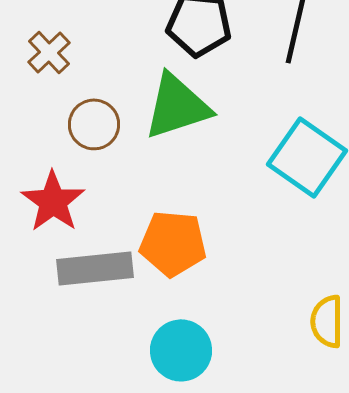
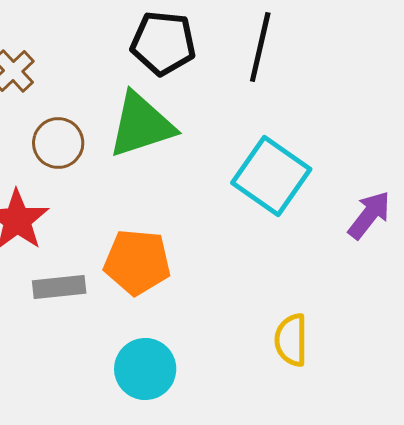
gray rectangle: (95, 268) -> (59, 287), size x0.7

